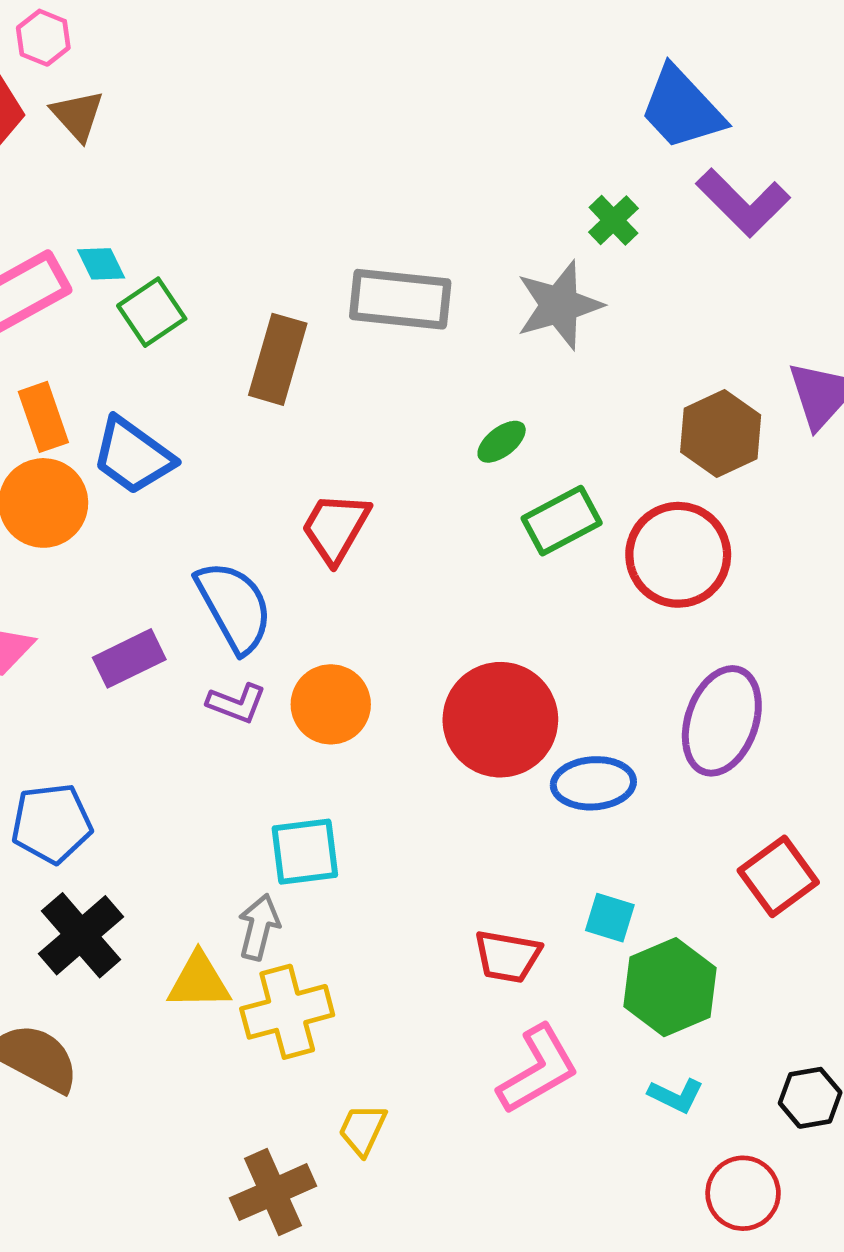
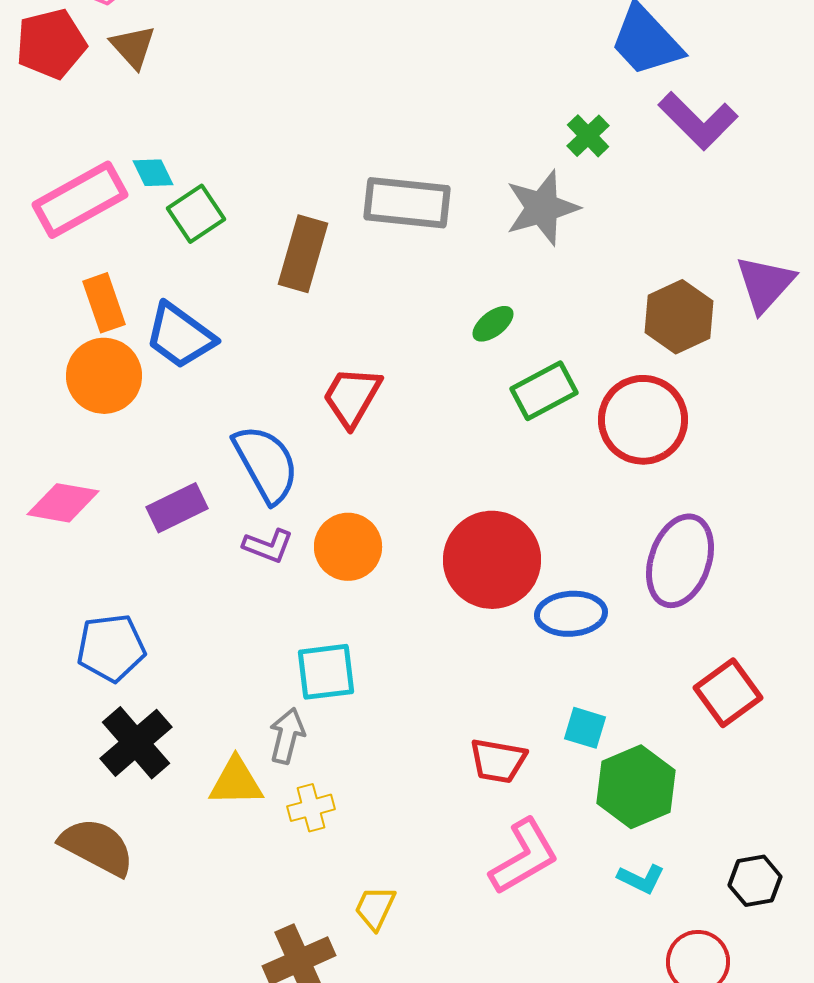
yellow cross: (287, 1012) -> (311, 808), size x0.6

